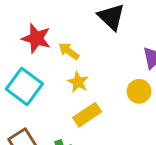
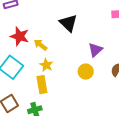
yellow rectangle: (87, 115) -> (42, 85), moved, turned -66

